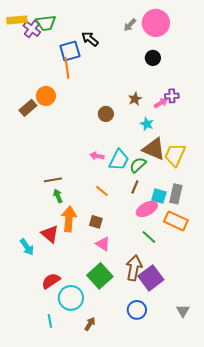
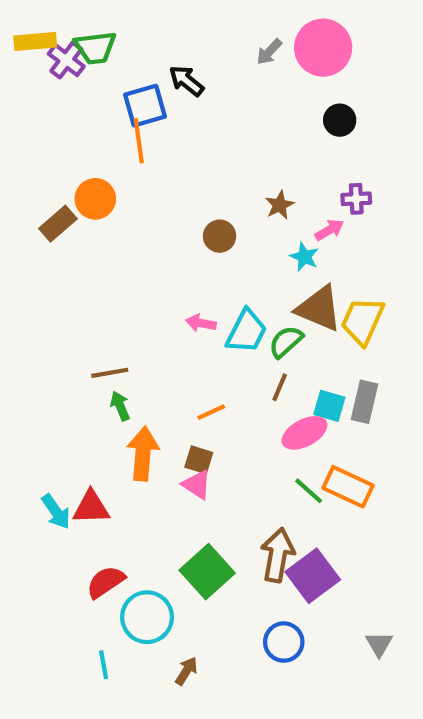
black circle: (153, 58) -> (340, 120), moved
pink arrow: (161, 103) -> (329, 230), moved
orange line: (102, 191) -> (211, 412), moved, turned -64
orange rectangle: (176, 221) -> (348, 487), moved
red triangle: (50, 234) -> (91, 507), moved, turned -42
pink triangle: (103, 244) -> (197, 485), moved

